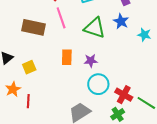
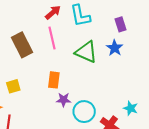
brown rectangle: (33, 27) -> (22, 45), turned 45
cyan star: (144, 35) -> (131, 108), moved
purple star: (91, 61) -> (64, 100), moved

